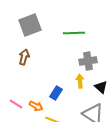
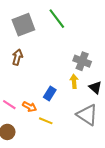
green line: (74, 33) -> (57, 19), moved, turned 55
gray cross: (88, 61) -> (82, 61), turned 30

